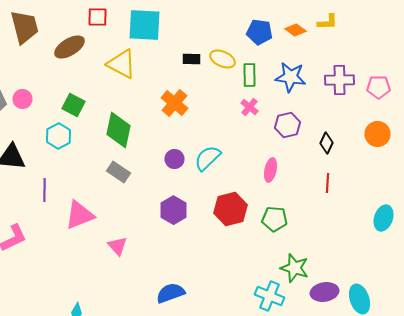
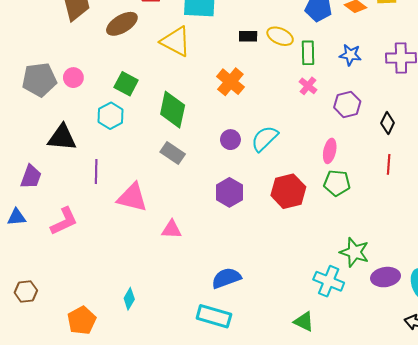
blue star: (290, 77) -> (350, 55), size x0.7
pink triangle: (80, 215) -> (132, 197), turned 36
green pentagon: (274, 219) -> (337, 183), moved
pink triangle: (118, 246) -> (172, 229), turned -45

